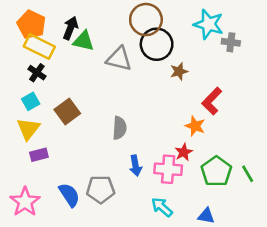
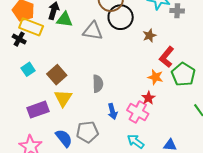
brown star: (179, 71) -> (149, 36), moved
black cross: (37, 73) -> (19, 39), moved
yellow triangle: (28, 129) -> (63, 98), moved
purple rectangle: (39, 155) -> (38, 110), size x1.5
pink cross: (168, 169) -> (138, 112), turned 30
green pentagon: (216, 171) -> (183, 74), moved

